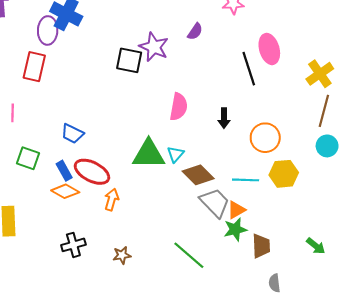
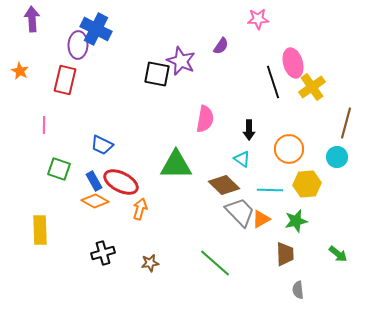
yellow cross: (320, 74) -> (312, 87), moved
cyan circle: (327, 146) -> (337, 157), moved
cyan triangle: (175, 154) -> (242, 159), moved, turned -36
green star: (235, 229) -> (296, 221), moved

